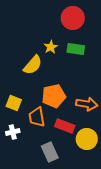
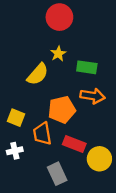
red circle: (73, 18) -> (59, 17), moved
green rectangle: (76, 49) -> (87, 67), moved
orange arrow: (87, 104) -> (93, 96), moved

